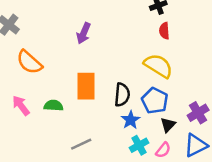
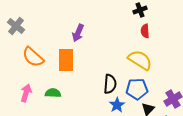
orange rectangle: (86, 86) -> (66, 60), moved
blue pentagon: (155, 101) -> (137, 89), turned -30
pink arrow: (21, 106) -> (26, 93), turned 54

